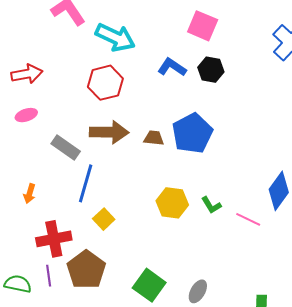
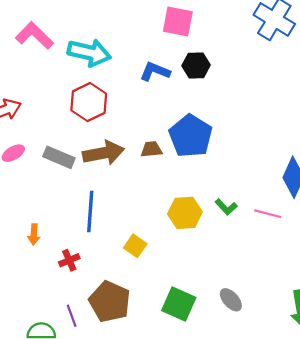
gray rectangle: (66, 148) -> (59, 157), moved
yellow square: (104, 219) -> (135, 246), moved
red cross: (54, 239) -> (69, 260), moved, size x0.6
gray ellipse: (198, 291) -> (231, 300), turned -60

